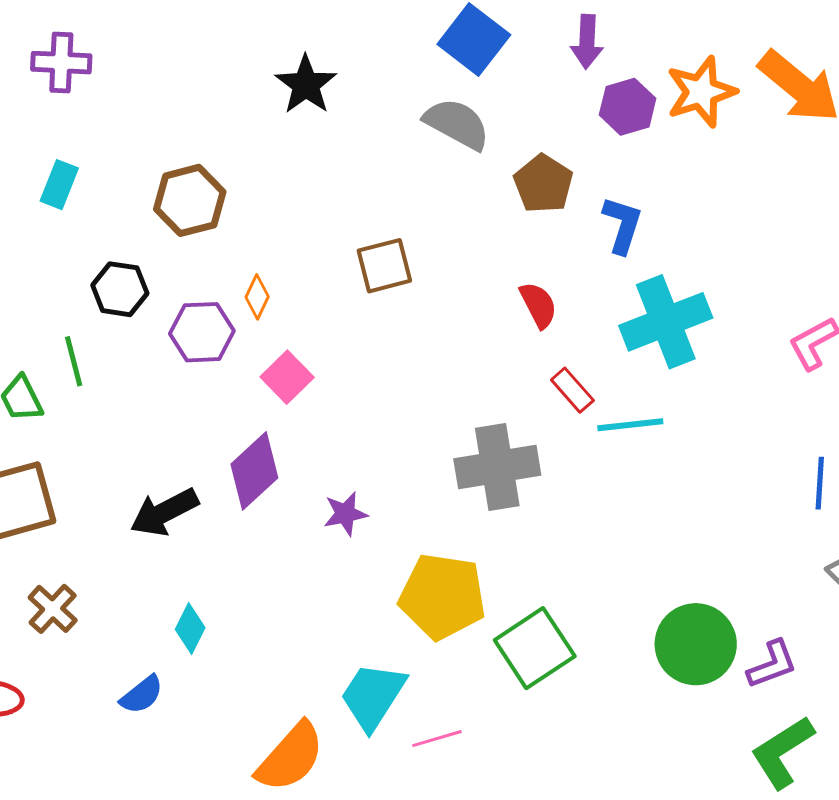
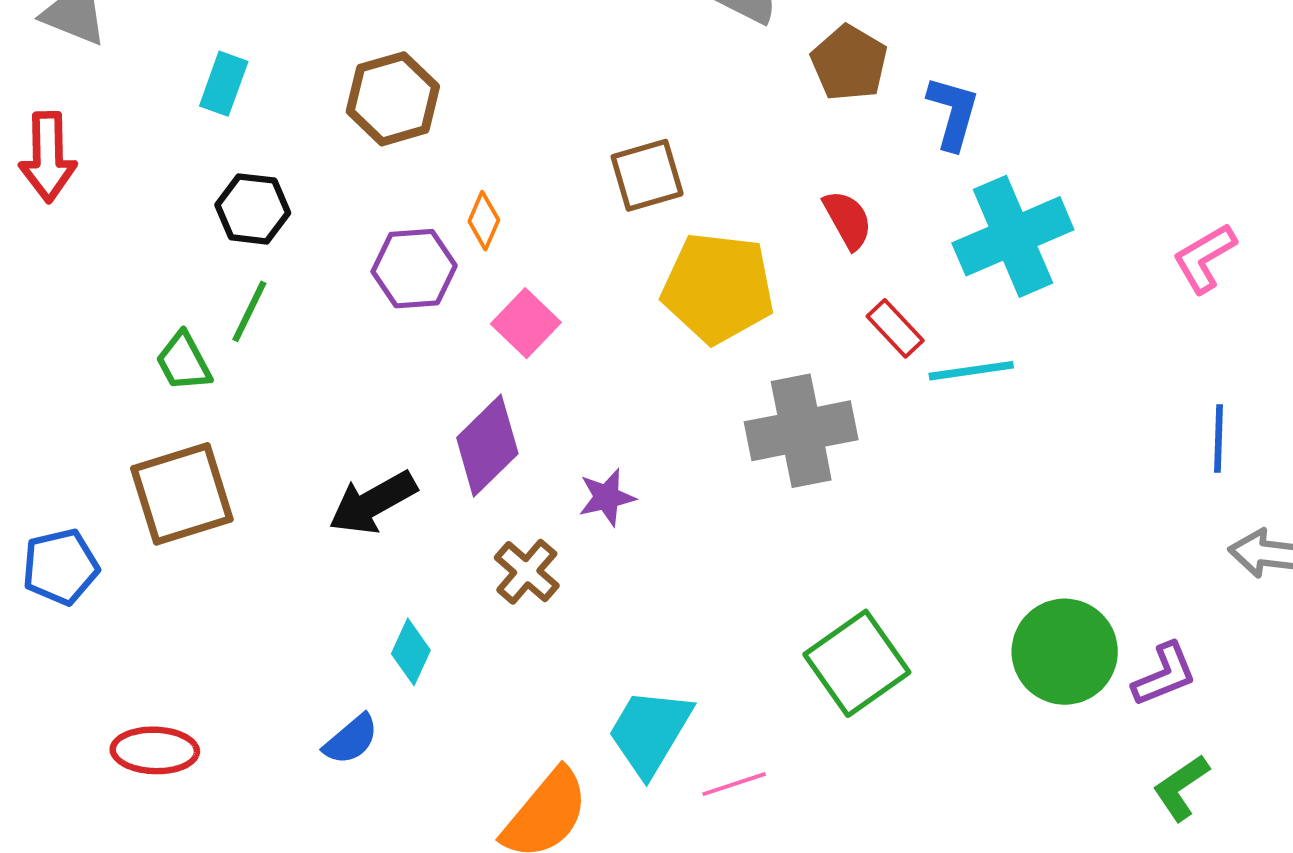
black hexagon: (120, 289) -> (253, 209), moved
green line: (74, 361) -> (249, 311), turned 42
yellow pentagon: (442, 596) -> (718, 288), moved
brown cross: (53, 609) -> (527, 572), moved
green L-shape: (782, 752) -> (1181, 788), size x0.7

